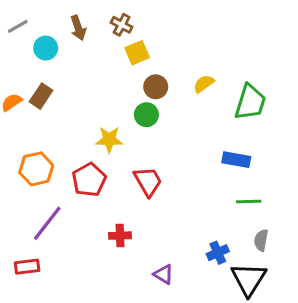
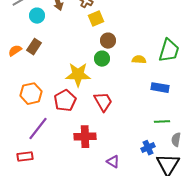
yellow semicircle: (204, 84) -> (139, 60), moved, turned 40
yellow star: (109, 139) -> (78, 75), size x1.4
green line: (249, 201) -> (162, 122), moved
red cross: (120, 236) -> (85, 137), size x1.5

